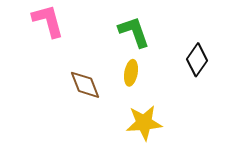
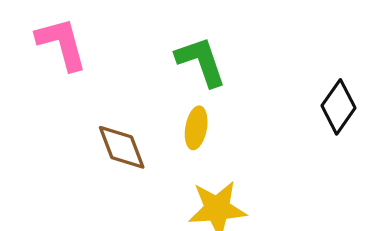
black diamond: (197, 60) -> (339, 107), moved

